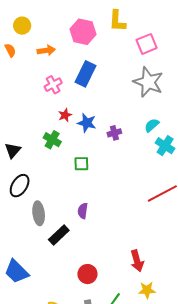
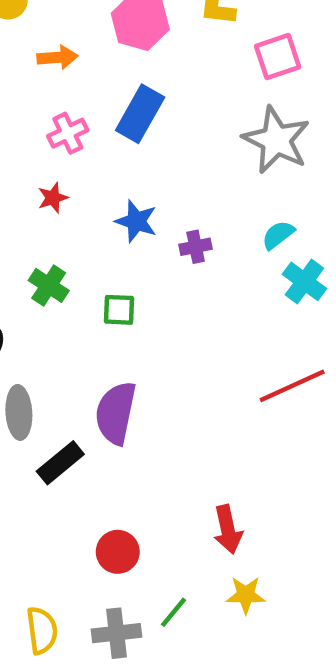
red star: (65, 115) -> (53, 198), moved
green cross: (52, 140) -> (49, 285), moved
purple semicircle: (83, 211) -> (116, 413), size x1.8

